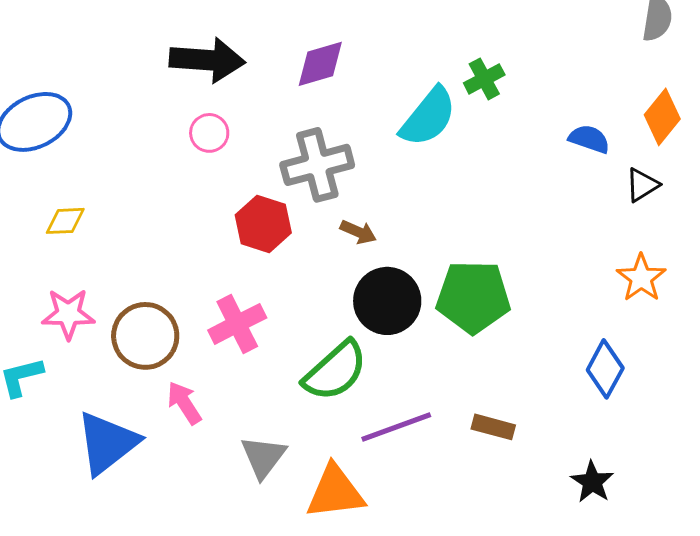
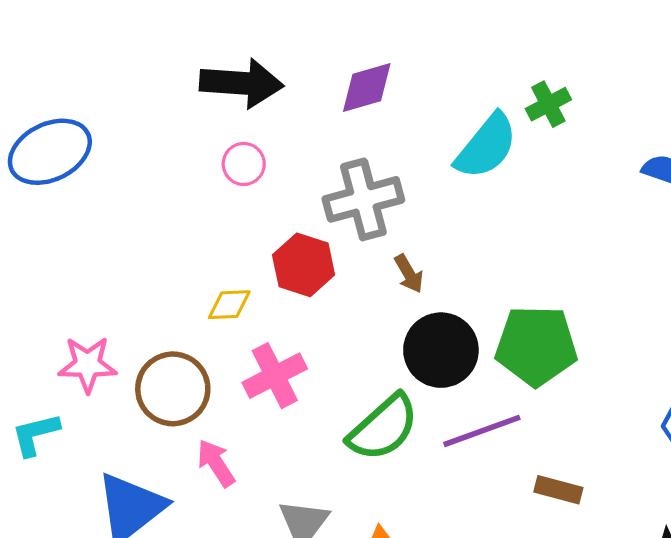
yellow diamond: (65, 221) -> (229, 305), moved
brown arrow: (358, 232) -> (409, 274), turned 36
purple line: (396, 427) -> (482, 431), moved

